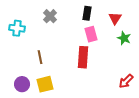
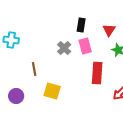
gray cross: (50, 16) -> (64, 48), moved
red rectangle: (83, 57) -> (97, 73), moved
yellow square: (45, 84) -> (52, 91), moved, turned 30

